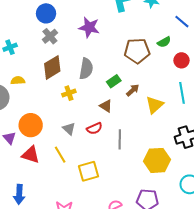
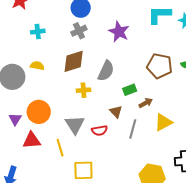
gray triangle: (69, 129) -> (75, 125), size x1.5
gray line: (120, 139) -> (133, 129), moved
red triangle: (31, 155) -> (32, 140), turned -36

